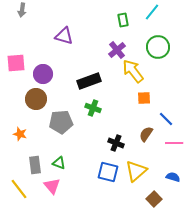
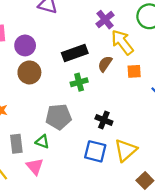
brown circle: (36, 99) -> (29, 72), moved
green cross: (93, 108) -> (79, 82), turned -35
gray pentagon: (61, 122) -> (59, 117), moved
brown semicircle: (146, 134) -> (105, 64), moved

